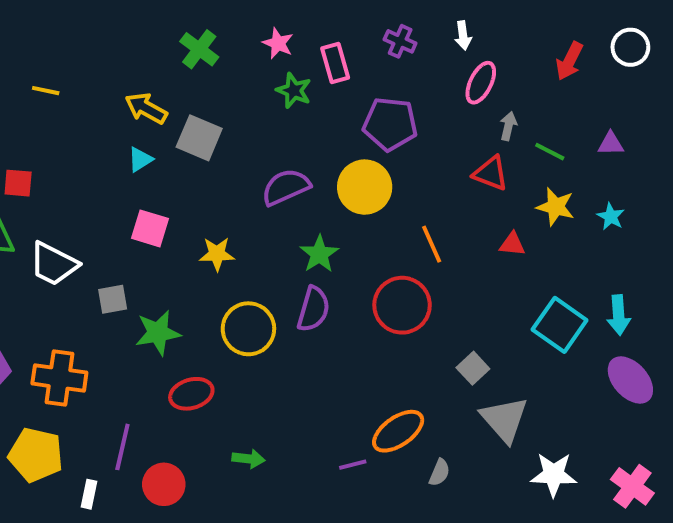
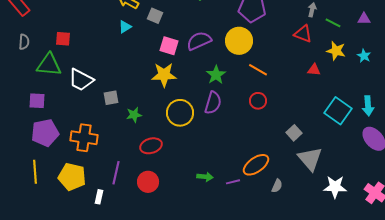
gray square: (199, 138) -> (155, 16), size x0.7
pink square: (150, 228) -> (169, 46), moved
orange line: (432, 244) -> (258, 70), moved, turned -36
yellow star: (217, 254) -> (164, 75), size x1.4
red circle: (402, 305) -> (258, 101), size x0.6
green star: (158, 333) -> (134, 115), size x0.7
green arrow: (248, 459) -> (205, 177), moved
red circle: (164, 484) -> (148, 182), moved

